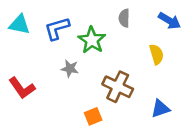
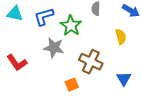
gray star: (70, 69) -> (54, 48), size x1.5
blue triangle: (160, 109) -> (124, 79), turned -42

